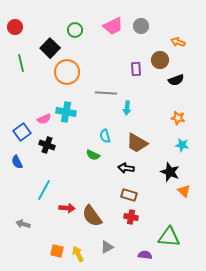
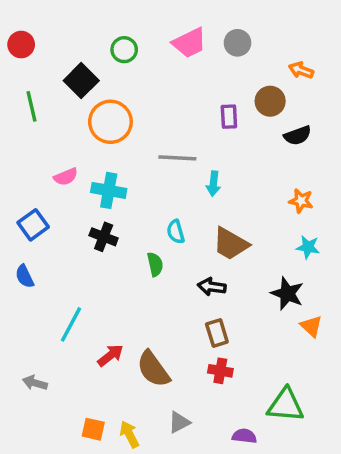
pink semicircle: (44, 119) -> (66, 177), moved
black cross: (47, 145) -> (104, 237), moved
green semicircle: (93, 155) -> (155, 264), turned -128
brown rectangle: (129, 195) -> (217, 333), turned 56
red arrow: (67, 208) -> (110, 355), turned -42

